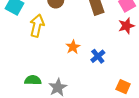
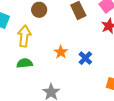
green semicircle: (33, 80) -> (25, 63), moved

